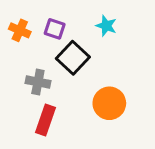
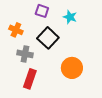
purple square: (55, 29) -> (42, 11), moved
orange cross: (20, 30) -> (16, 30), moved

